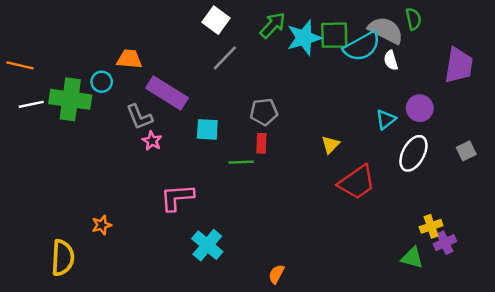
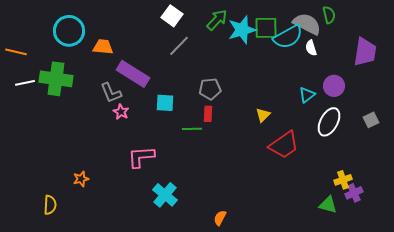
cyan circle: (102, 82) -> (69, 31), moved, size x1.8
yellow semicircle: (63, 258) -> (50, 205), size x0.7

